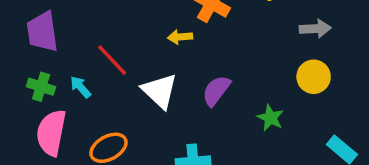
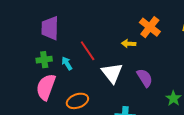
green cross: (41, 87) -> (44, 60), turned -35
purple semicircle: (216, 91) -> (145, 78), turned 102

